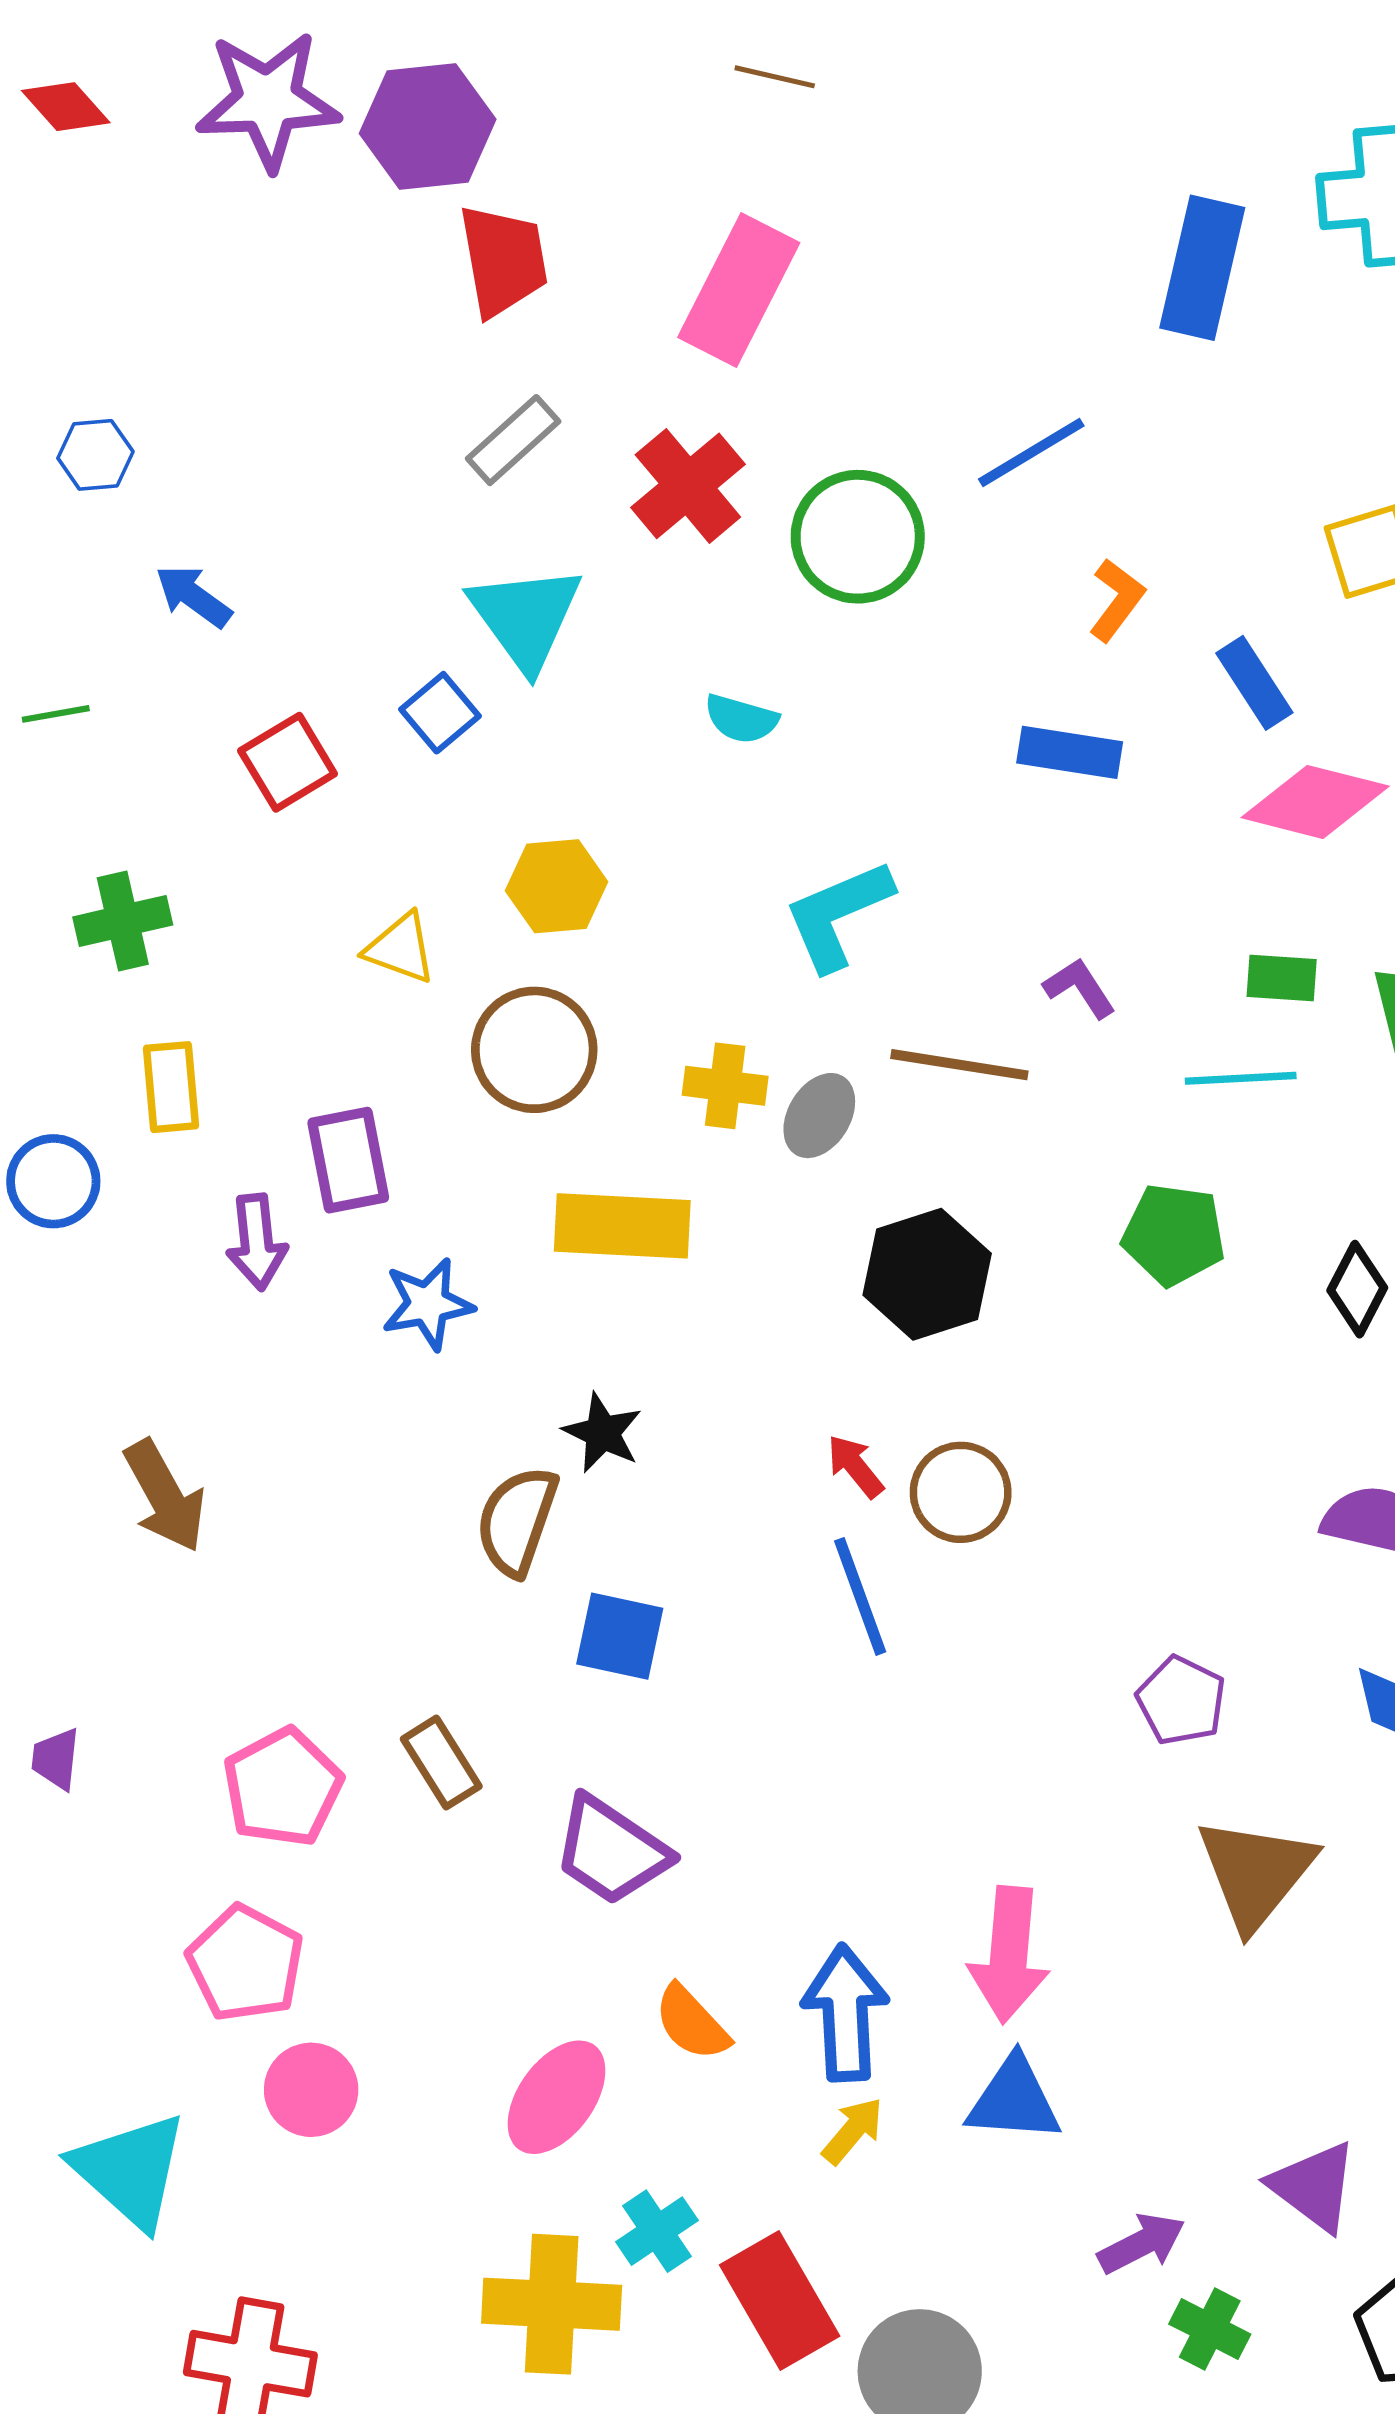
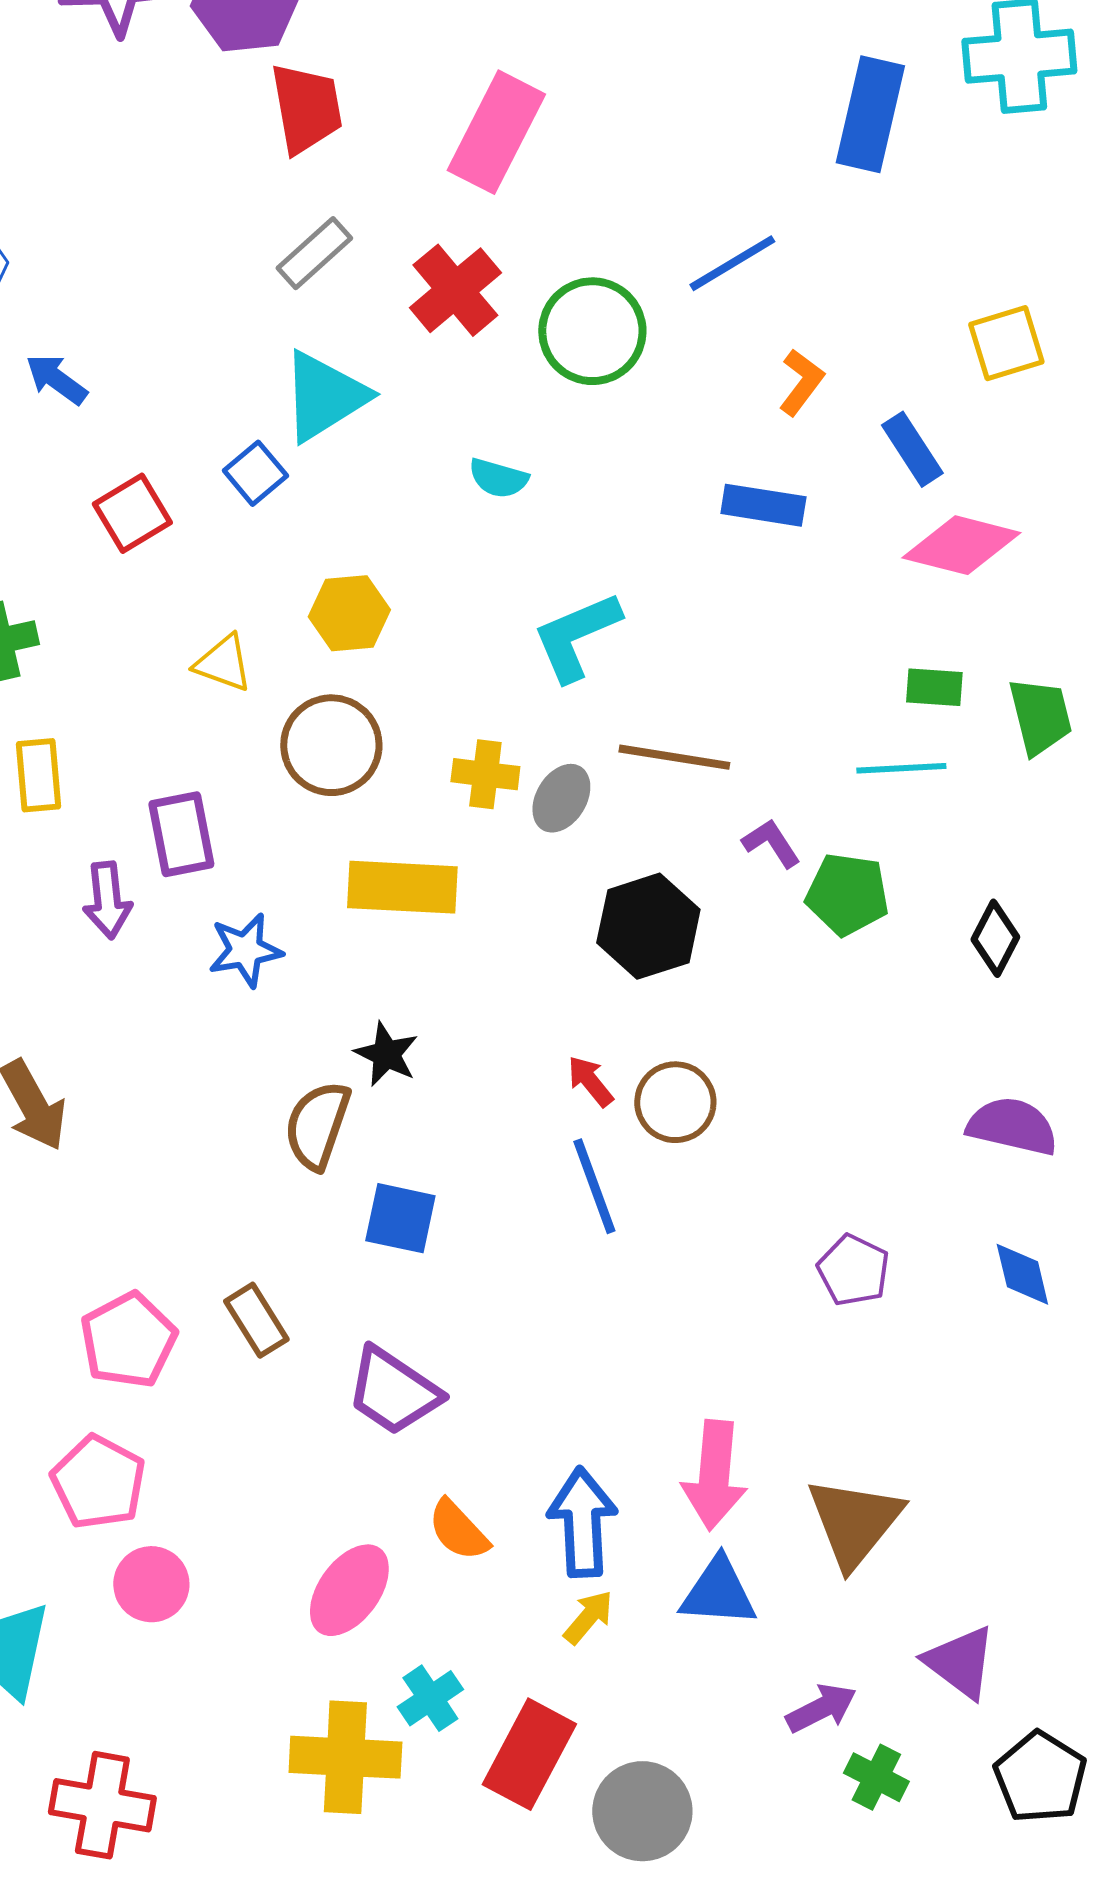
cyan triangle: (526, 617) -> (324, 396), turned 34
purple L-shape: (1080, 988) -> (771, 843), moved
brown triangle: (1256, 1873) -> (854, 1522), moved
red rectangle: (780, 2301) -> (529, 1754), turned 58

